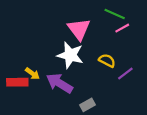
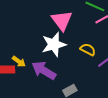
white star: (70, 55) -> (54, 44), turned -30

